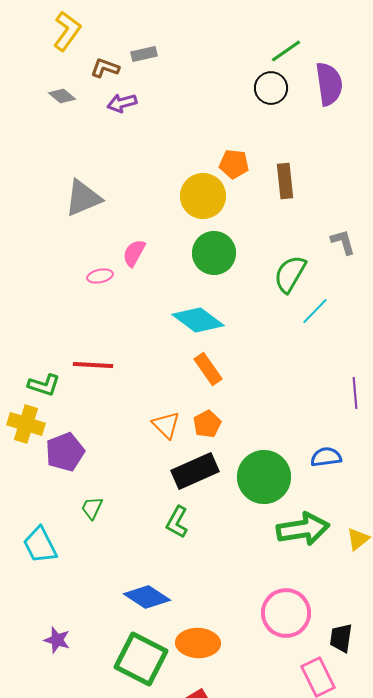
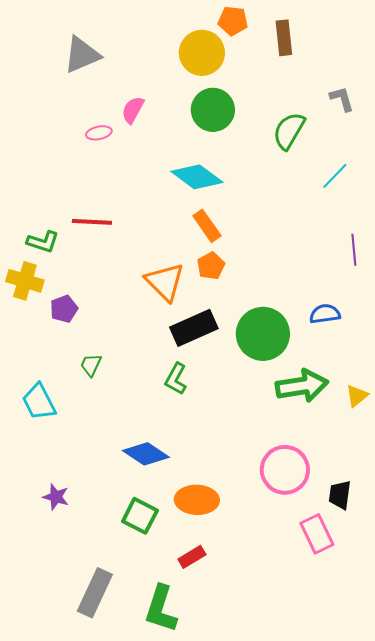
cyan line: (315, 311) -> (335, 176), moved
orange pentagon: (207, 424) -> (211, 266), moved
orange triangle: (166, 425) -> (165, 282), size x1.4
purple pentagon: (65, 452) -> (64, 309), size x0.7
green square: (141, 659) -> (140, 516), size x0.7

